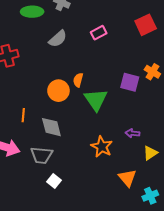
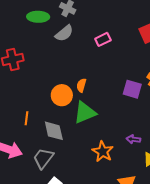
gray semicircle: (58, 39) -> (64, 33), moved
green triangle: (96, 100) -> (85, 113), moved, turned 40
gray trapezoid: (42, 155) -> (43, 158), turned 120

